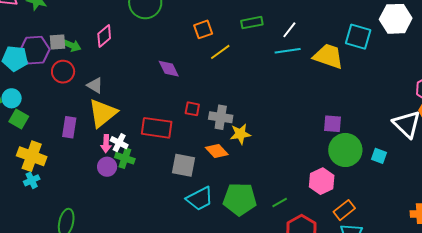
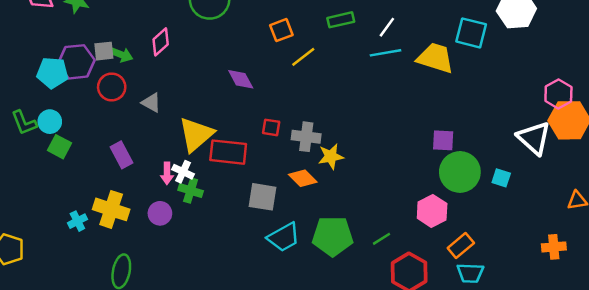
yellow triangle: (103, 113) -> (196, 134), moved
purple rectangle: (69, 127) -> (121, 155), turned -35
yellow cross: (32, 156) -> (111, 209), moved
purple circle: (107, 167) -> (160, 213), moved

